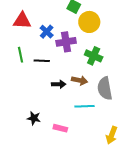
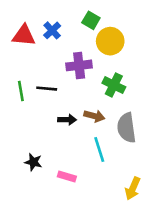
blue cross: (47, 32) -> (52, 30), moved
green line: (20, 55) -> (21, 91), moved
cyan line: (84, 106) -> (99, 150), turned 72

